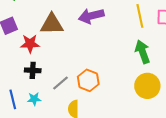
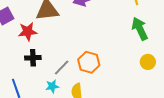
yellow circle: (147, 86) -> (148, 62), size x0.6
cyan star: (34, 99) -> (52, 86), moved

